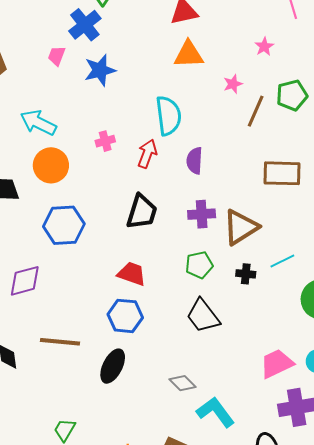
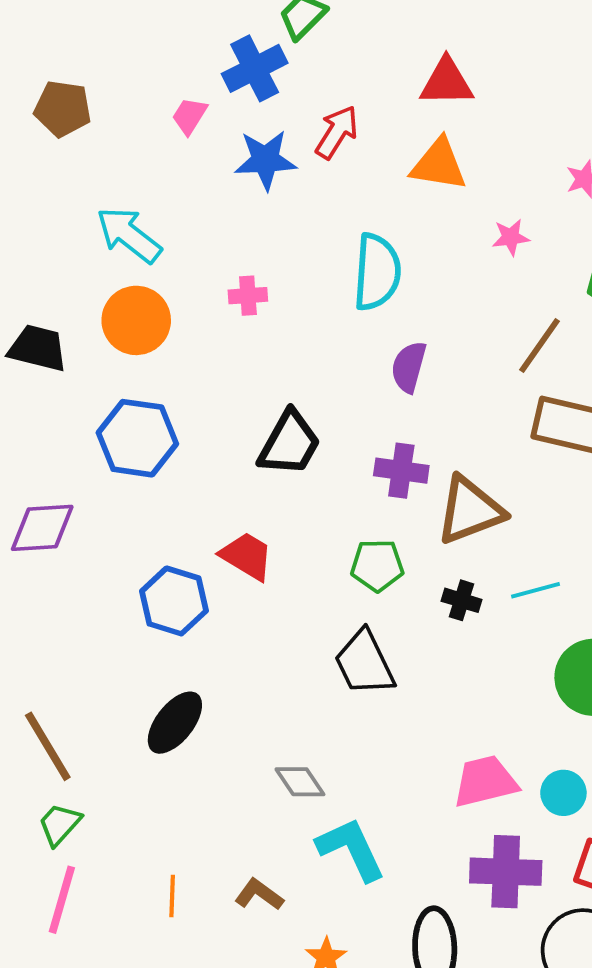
brown line: (256, 111) -> (540, 345), moved
red arrow: (147, 154) -> (337, 132), moved
blue hexagon: (125, 316) -> (174, 601), moved
brown line: (60, 342) -> (48, 746), moved, turned 42

